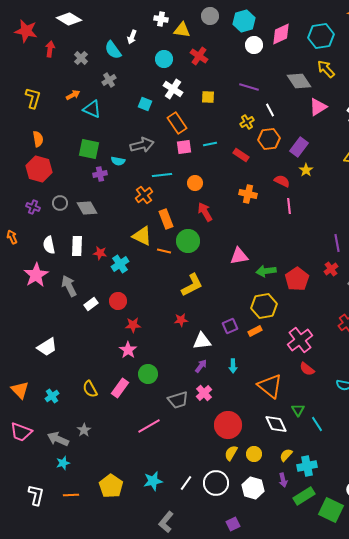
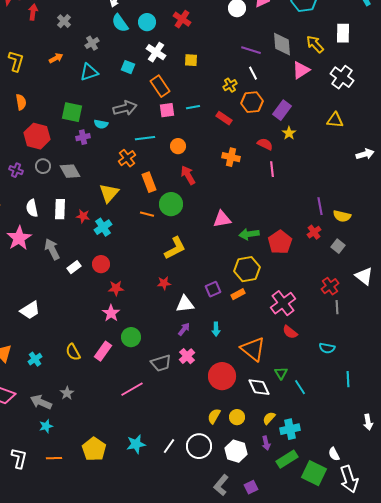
cyan semicircle: (113, 50) -> (120, 23), moved
yellow arrow: (326, 69) -> (315, 44), moved
gray diamond: (299, 81) -> (282, 44), turned 30
purple line: (249, 87) -> (251, 50), moved
cyan triangle: (92, 109) -> (89, 72), moved, turned -42
red hexagon: (39, 169) -> (37, 136), moved
yellow triangle: (142, 236) -> (109, 193), moved, turned 45
red circle: (228, 425) -> (222, 376), moved
gray L-shape: (166, 522) -> (221, 485), moved
purple square: (233, 524) -> (251, 487), moved

